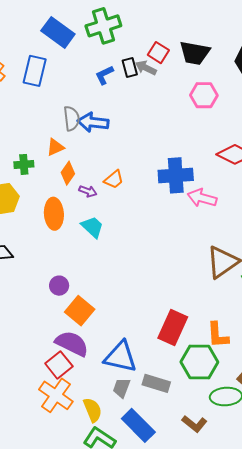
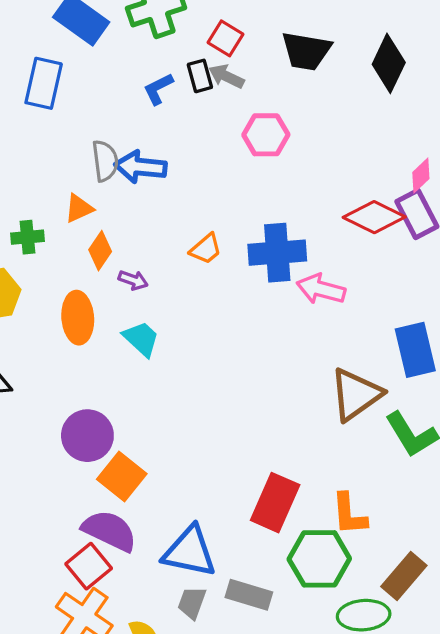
red square: (158, 53) -> (225, 38), moved
pink hexagon: (204, 95) -> (266, 135), moved
orange trapezoid: (114, 180) -> (206, 249), moved
purple circle: (59, 286) -> (87, 436), size x1.6

